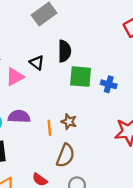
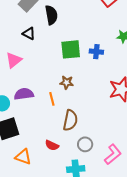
black semicircle: (64, 51) -> (51, 15), moved
black triangle: (37, 63) -> (29, 34), moved
brown star: (69, 122) -> (67, 82), moved

